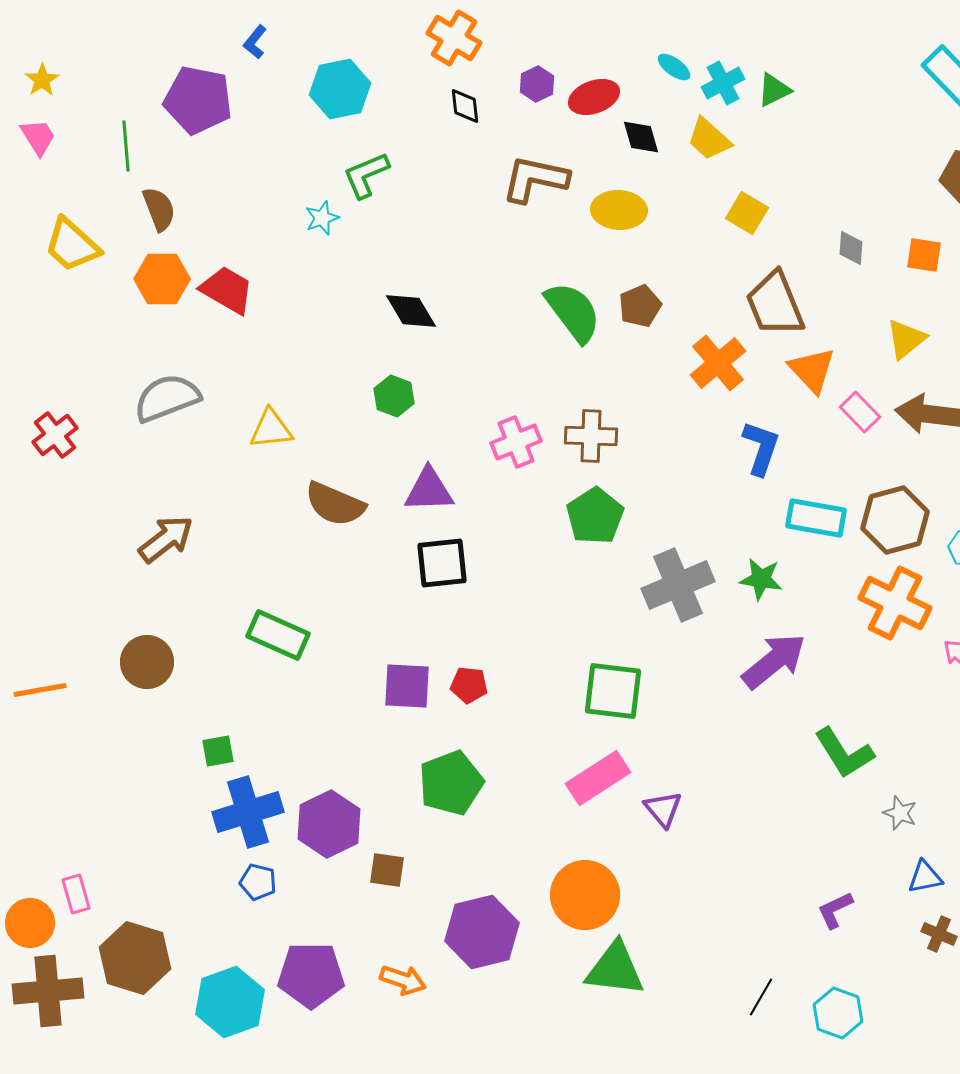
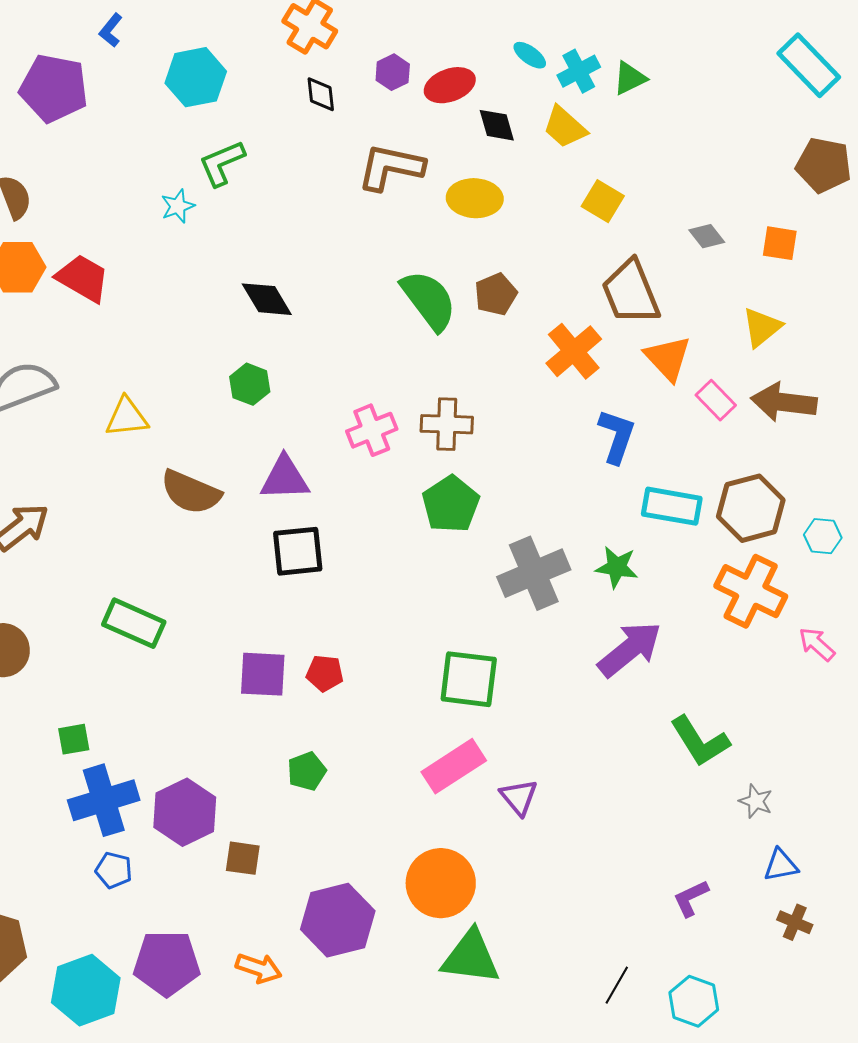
gray diamond: (851, 248) -> (707, 236), turned -42
green pentagon: (451, 783) -> (307, 771), size x0.6

